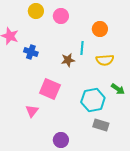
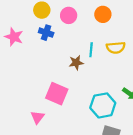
orange circle: (100, 29) -> (103, 14), moved
blue cross: (31, 52) -> (46, 33), moved
yellow semicircle: (105, 60) -> (116, 48), moved

